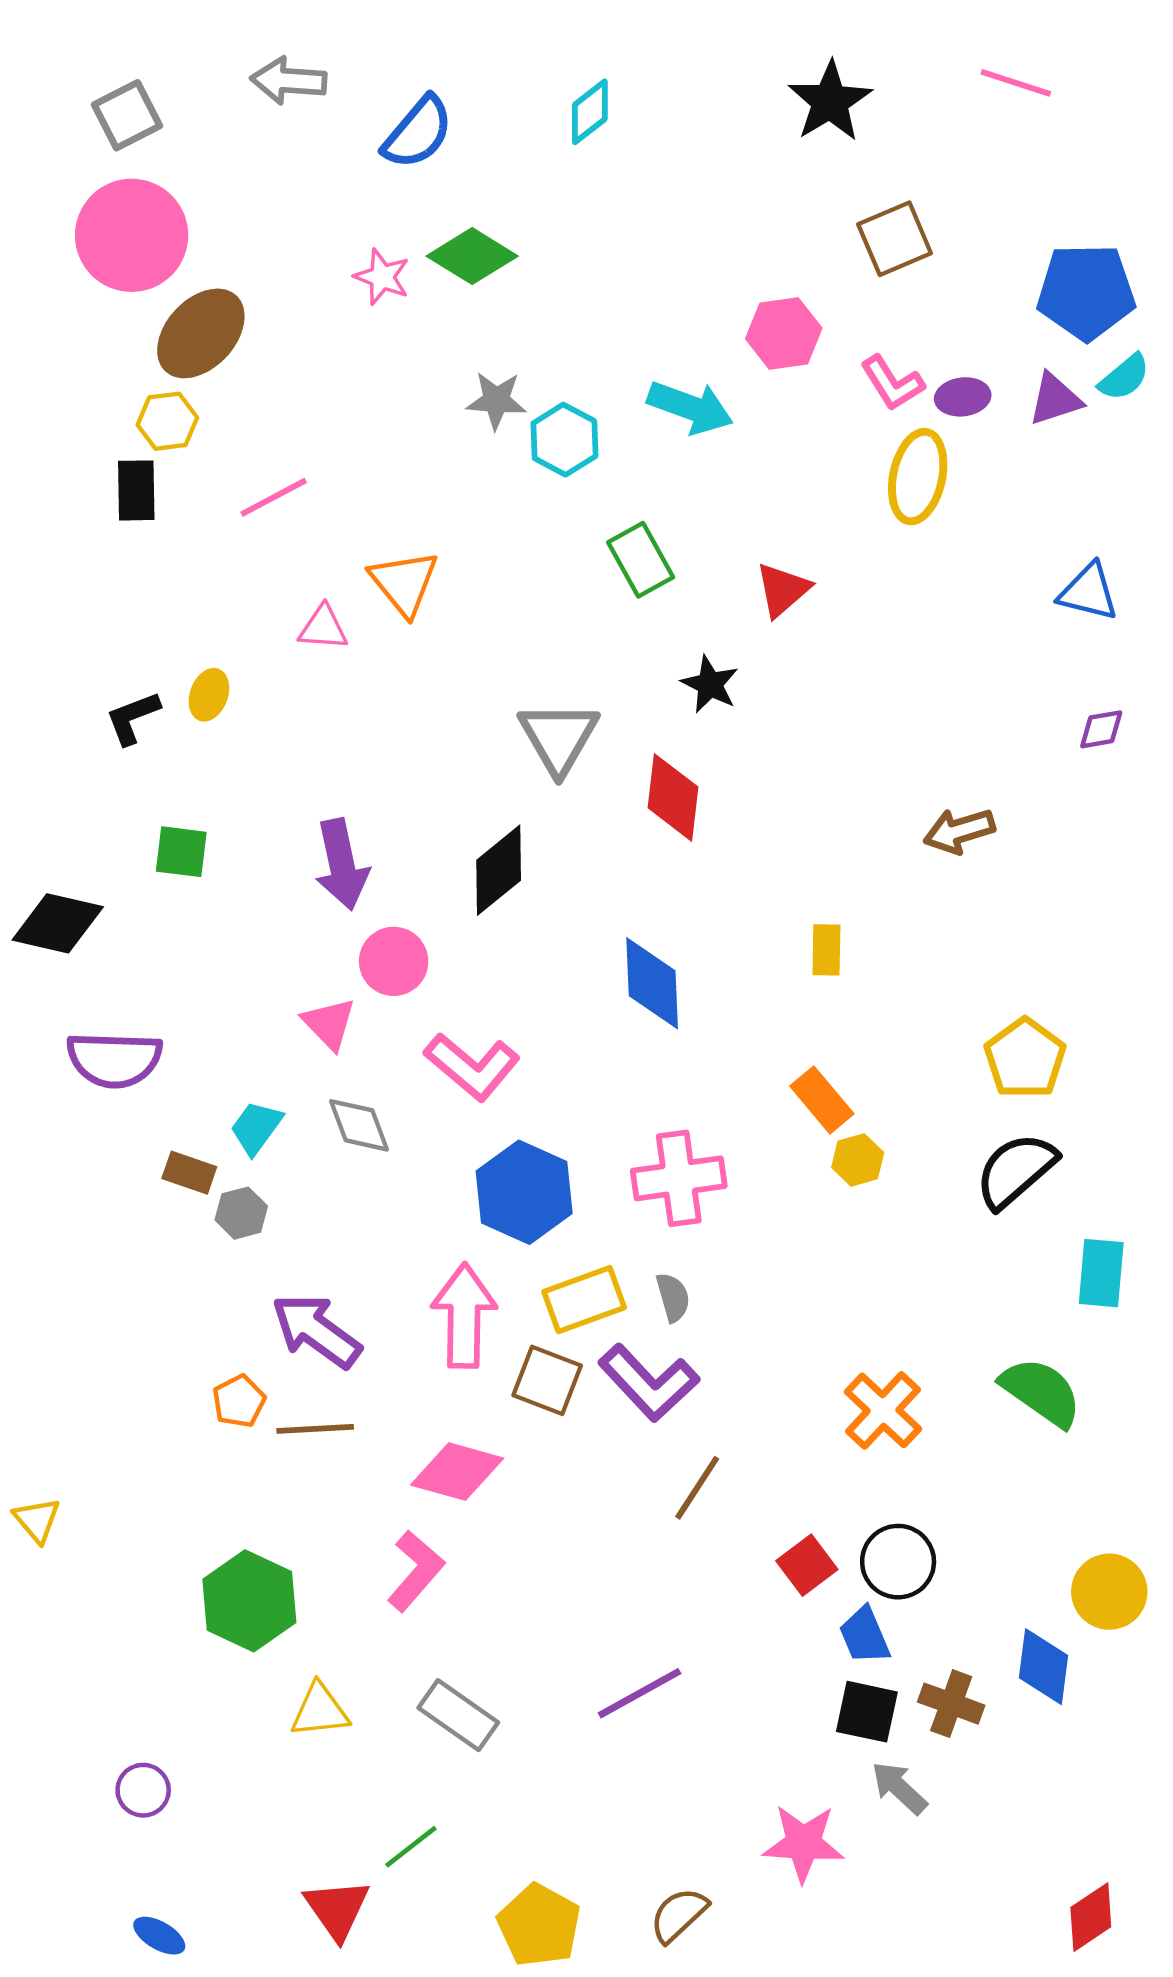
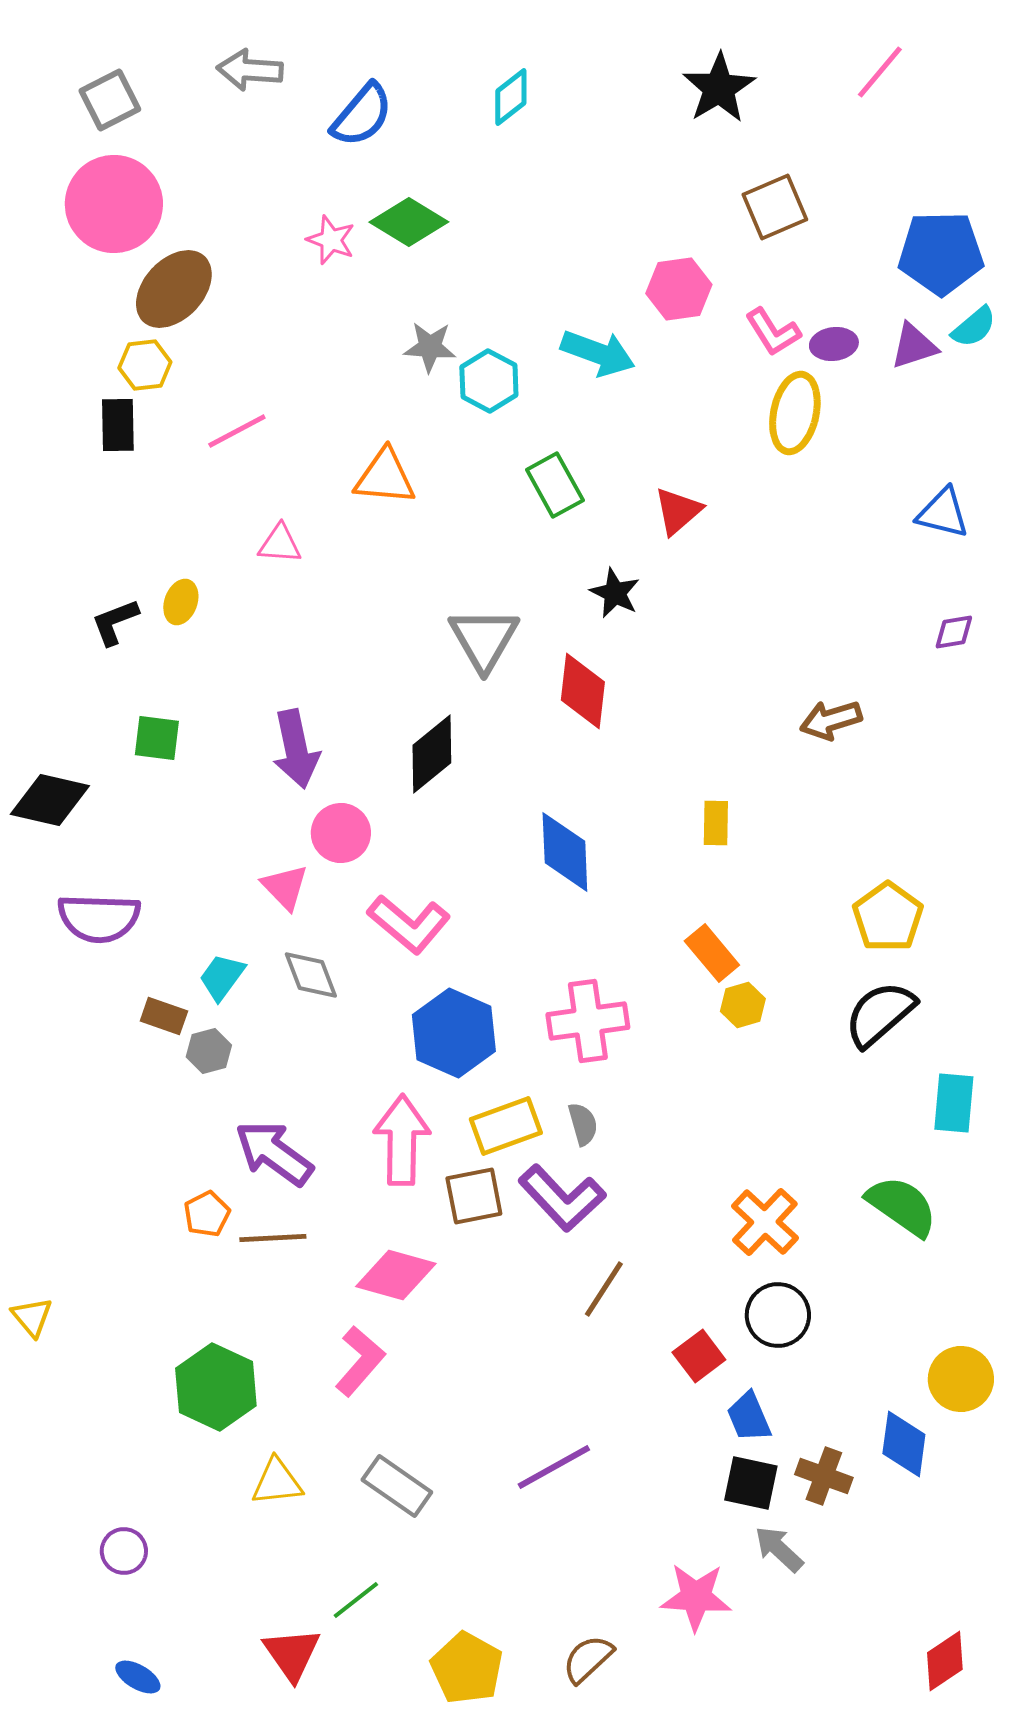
pink line: (1016, 83) -> (880, 72), turned -68
orange triangle: (404, 583) -> (385, 477), moved, turned -46
brown square: (547, 1380) -> (474, 1196), turned -32
black circle: (898, 1562) -> (778, 1315), moved

